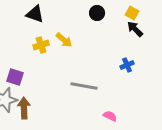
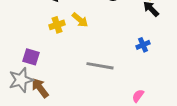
brown arrow: (24, 108) -> (40, 88), turned -35
pink semicircle: (110, 116) -> (138, 96), moved, turned -80

